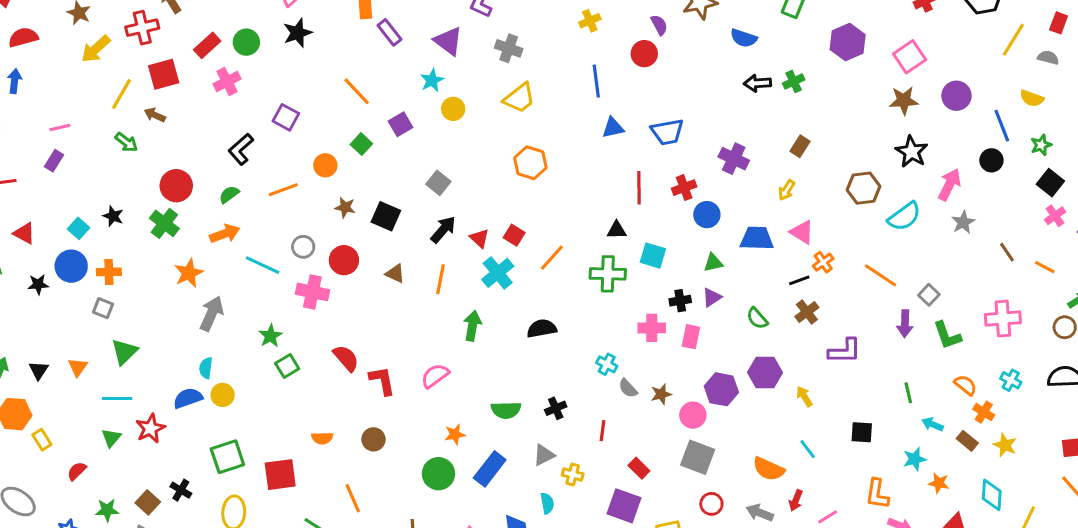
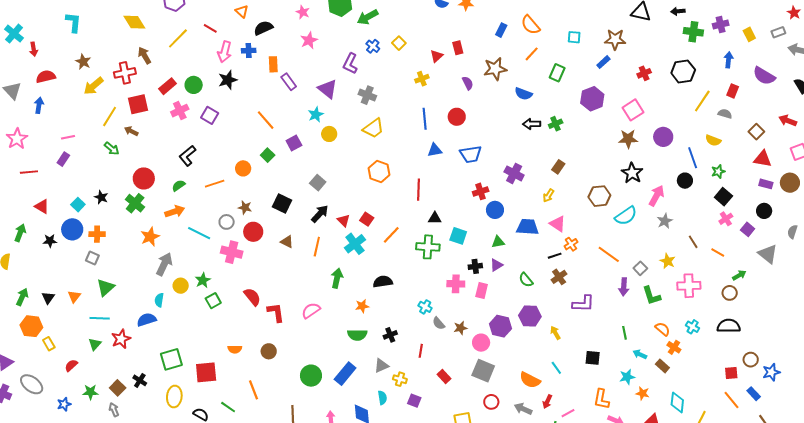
red circle: (644, 54) -> (457, 117), moved
purple square: (286, 117) -> (210, 115), moved
red line: (639, 188) -> (419, 190), moved
brown star: (345, 207) -> (245, 208), moved
yellow circle: (223, 395) -> (181, 286), moved
orange star: (455, 434) -> (362, 306), moved
yellow star: (1005, 445) -> (668, 261), moved
purple square: (624, 506) -> (414, 401), moved, size x0.6

